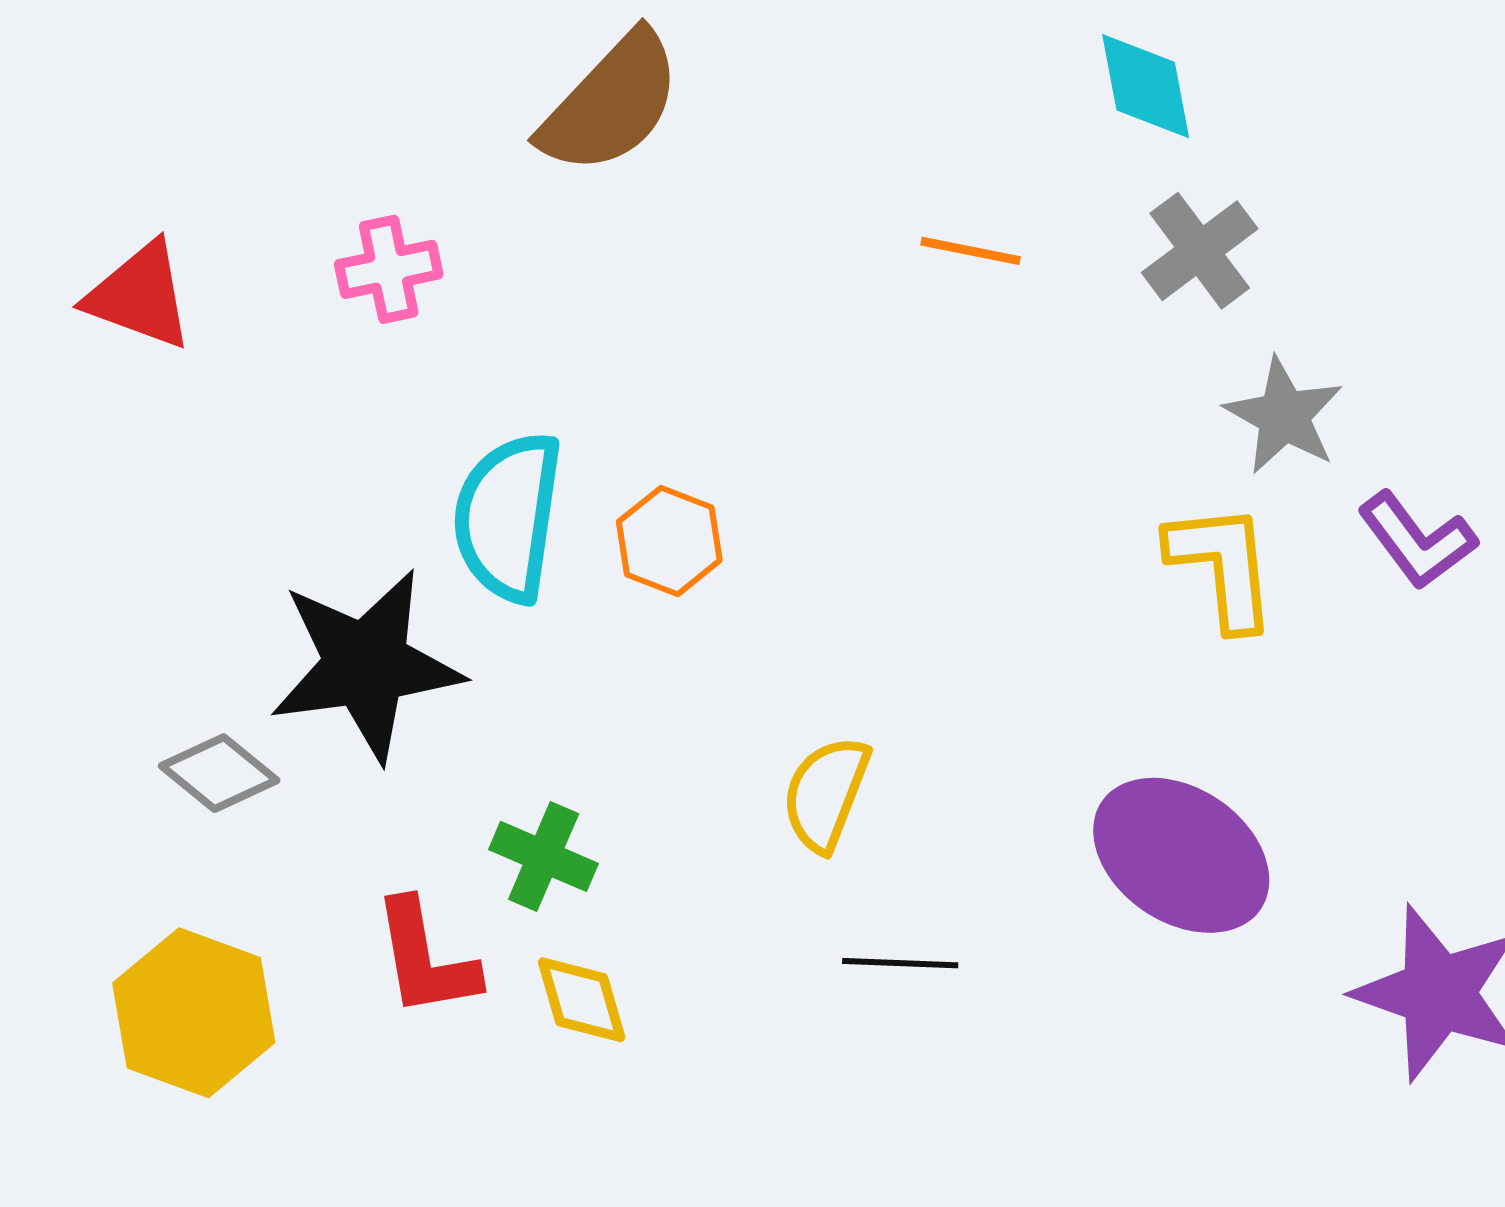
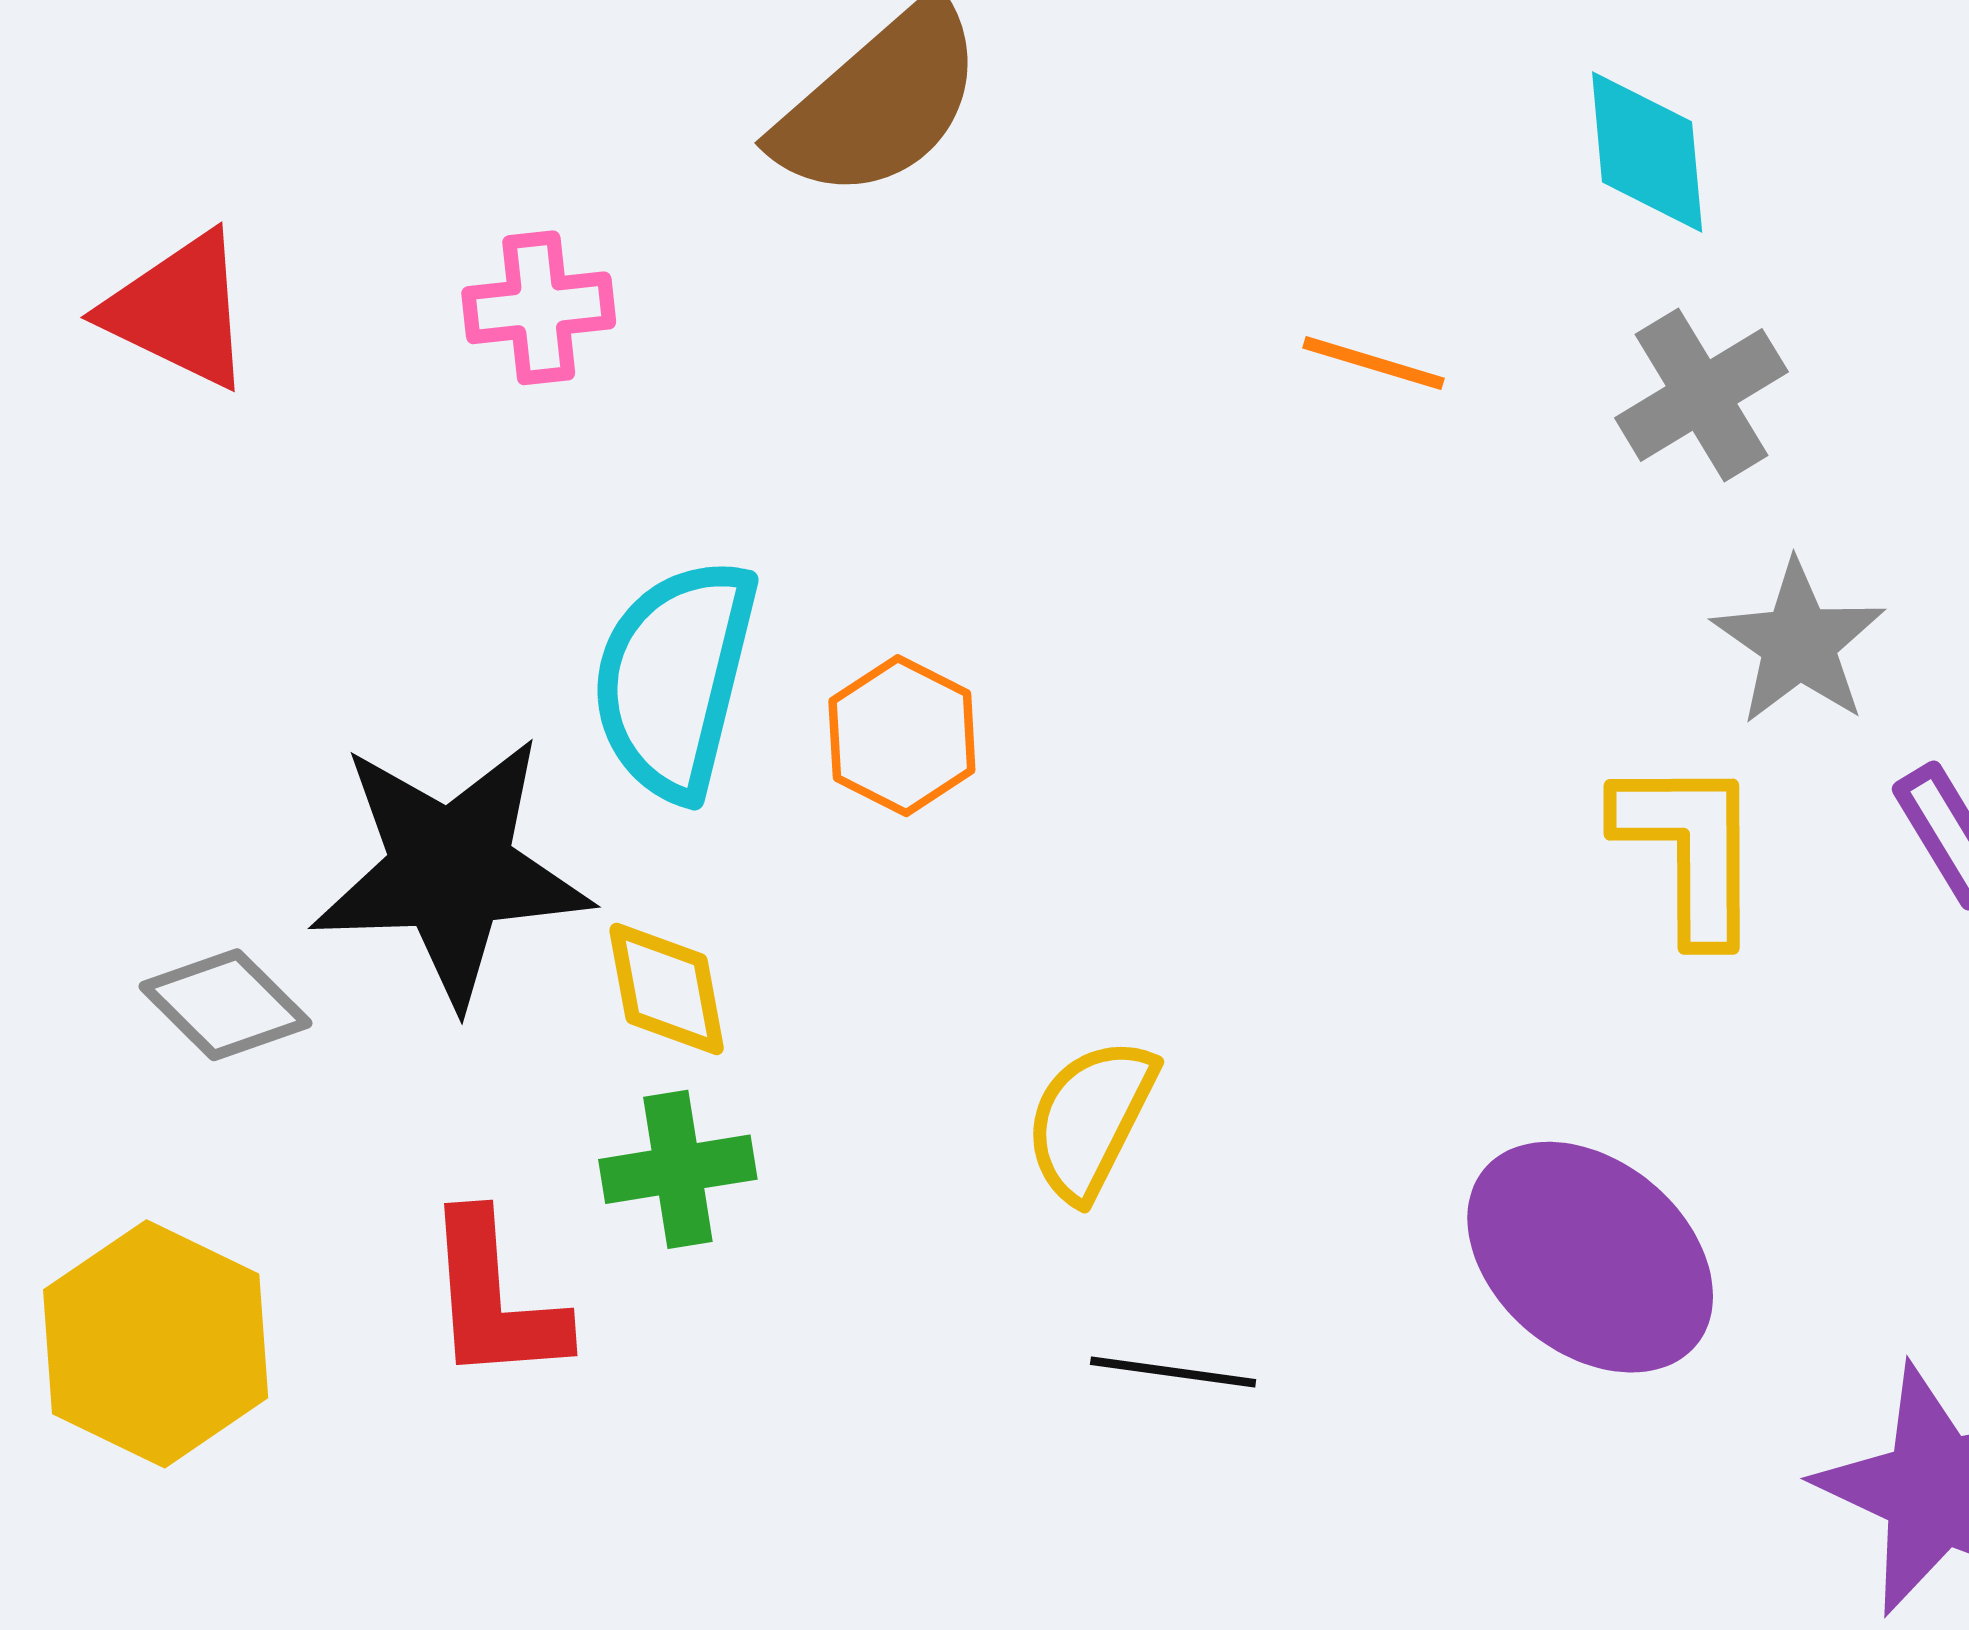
green cross: (544, 856) -> (678, 1169), turned -38
yellow diamond: (582, 1000) -> (667, 989), moved

